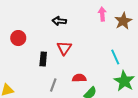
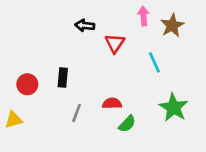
red circle: (18, 38) -> (27, 84), moved
red triangle: (64, 48) -> (115, 43), moved
cyan line: (115, 57) -> (154, 62), moved

